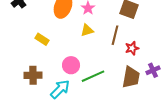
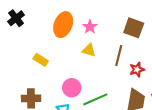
yellow triangle: (87, 30) -> (89, 50), turned 32

